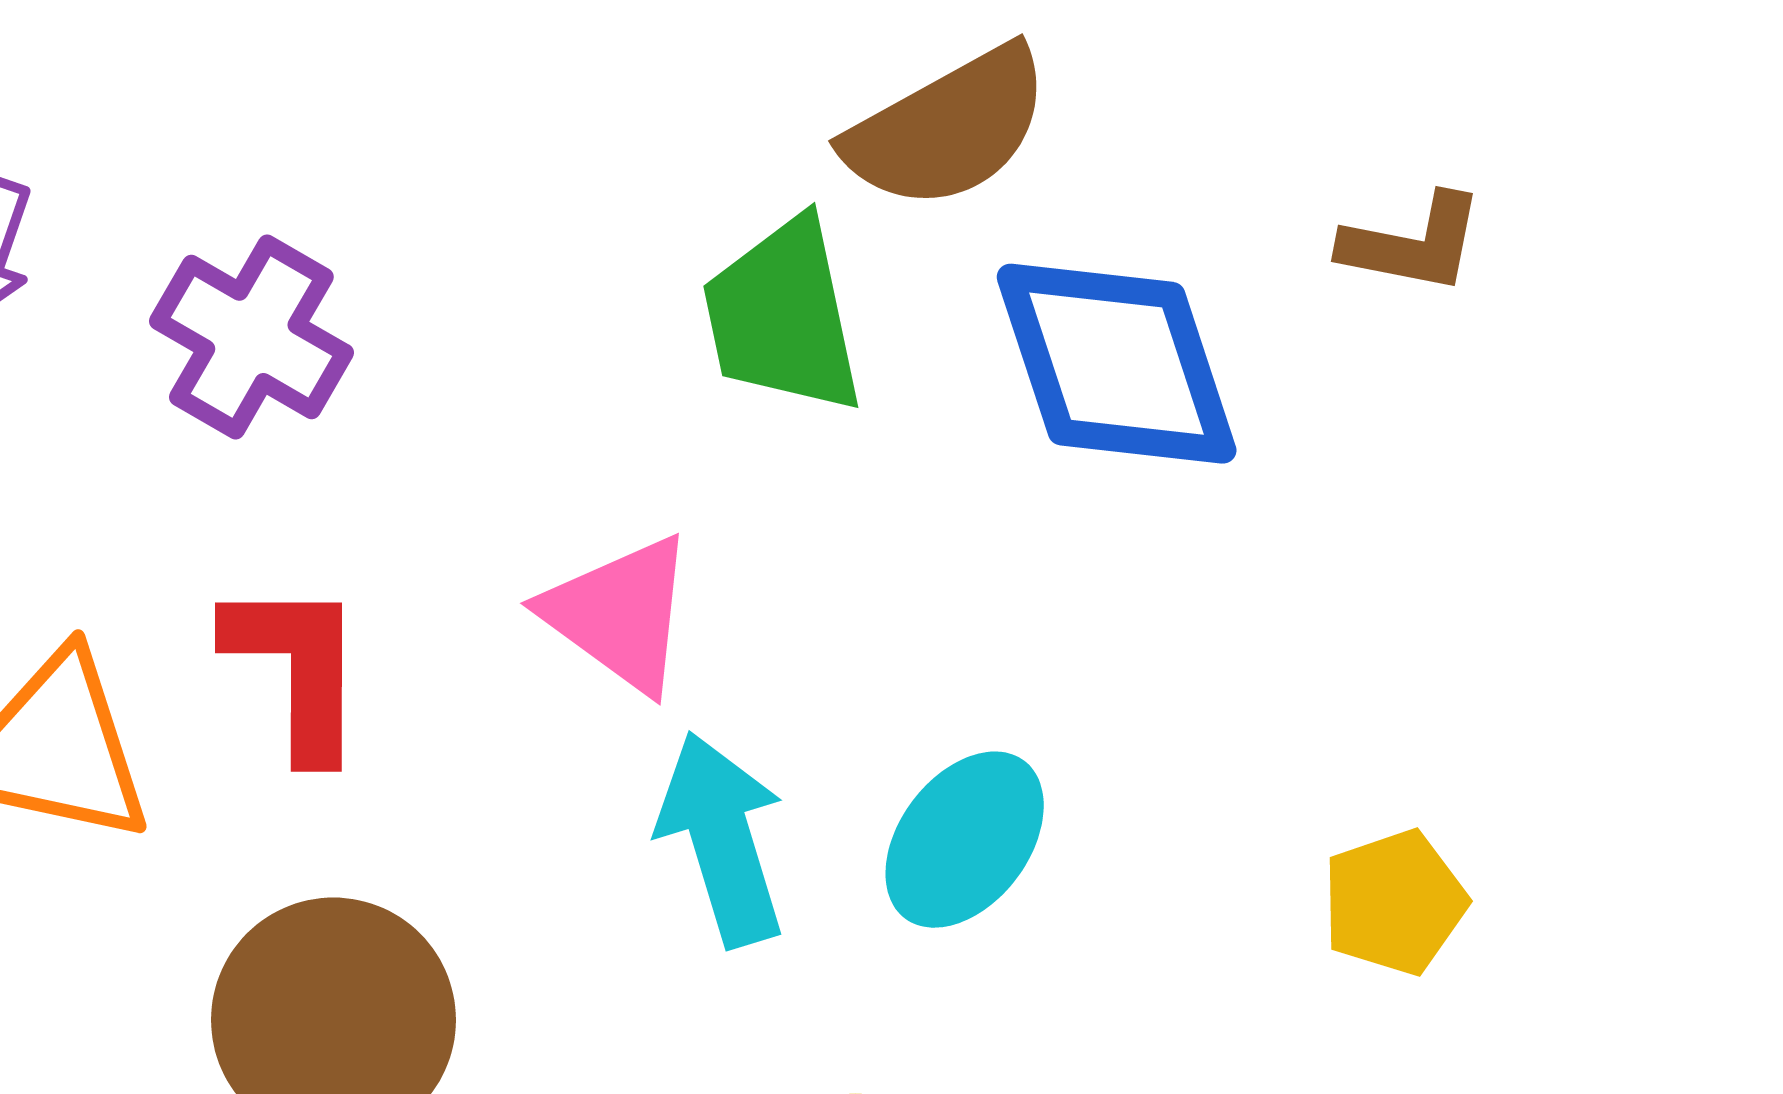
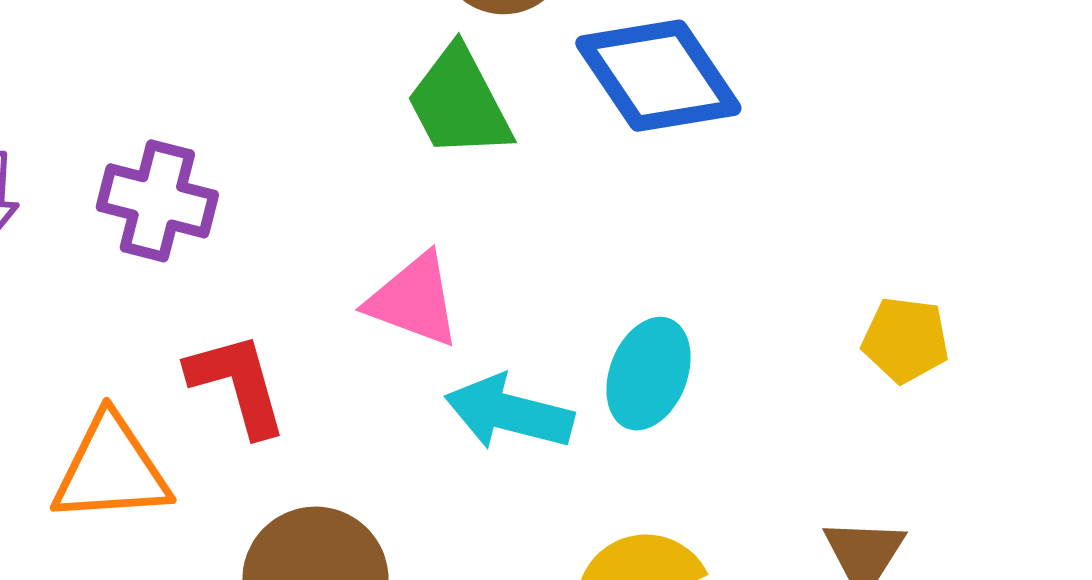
cyan arrow: (722, 839) -> (509, 413), turned -43
yellow pentagon: (1394, 902) -> (905, 340), turned -30

